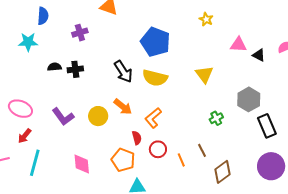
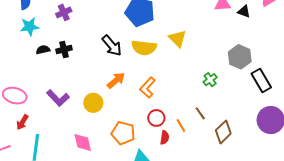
cyan star: (28, 42) -> (30, 27), moved
yellow triangle: (204, 74) -> (178, 39), moved
orange arrow: (123, 107) -> (116, 80), turned -72
yellow circle: (98, 116) -> (93, 103), moved
red semicircle: (137, 138) -> (165, 138), moved, turned 32

